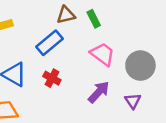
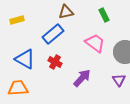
green rectangle: (94, 19) -> (104, 15), moved
purple arrow: (99, 92) -> (82, 78), moved

